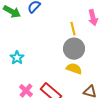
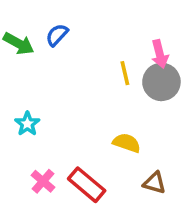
gray circle: (74, 49) -> (161, 82), moved

